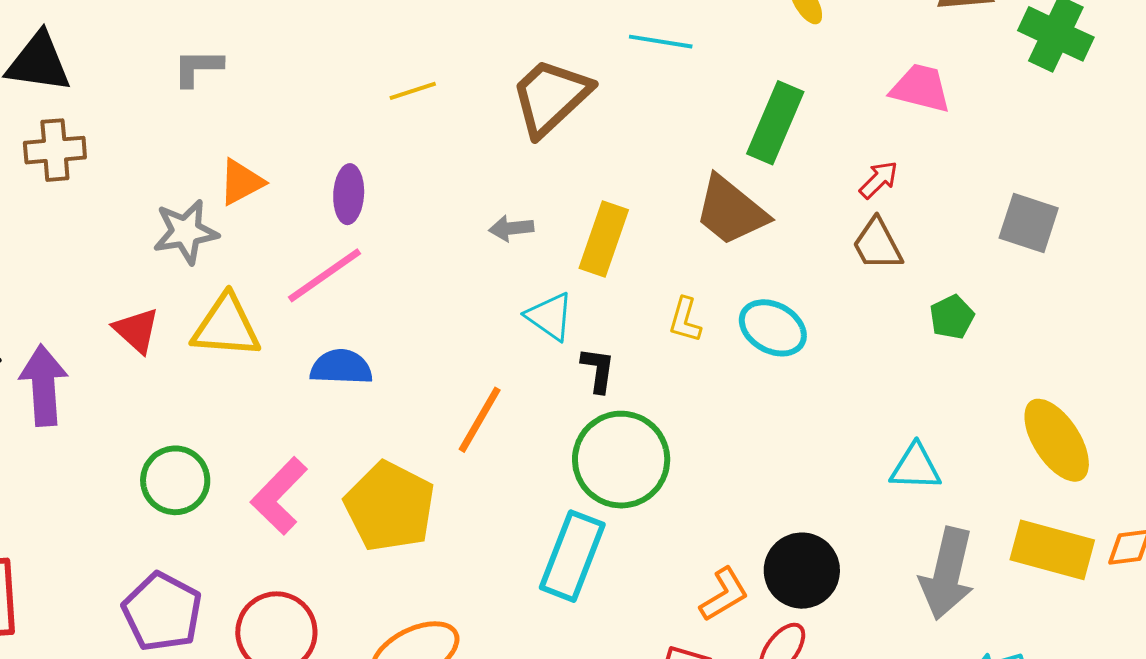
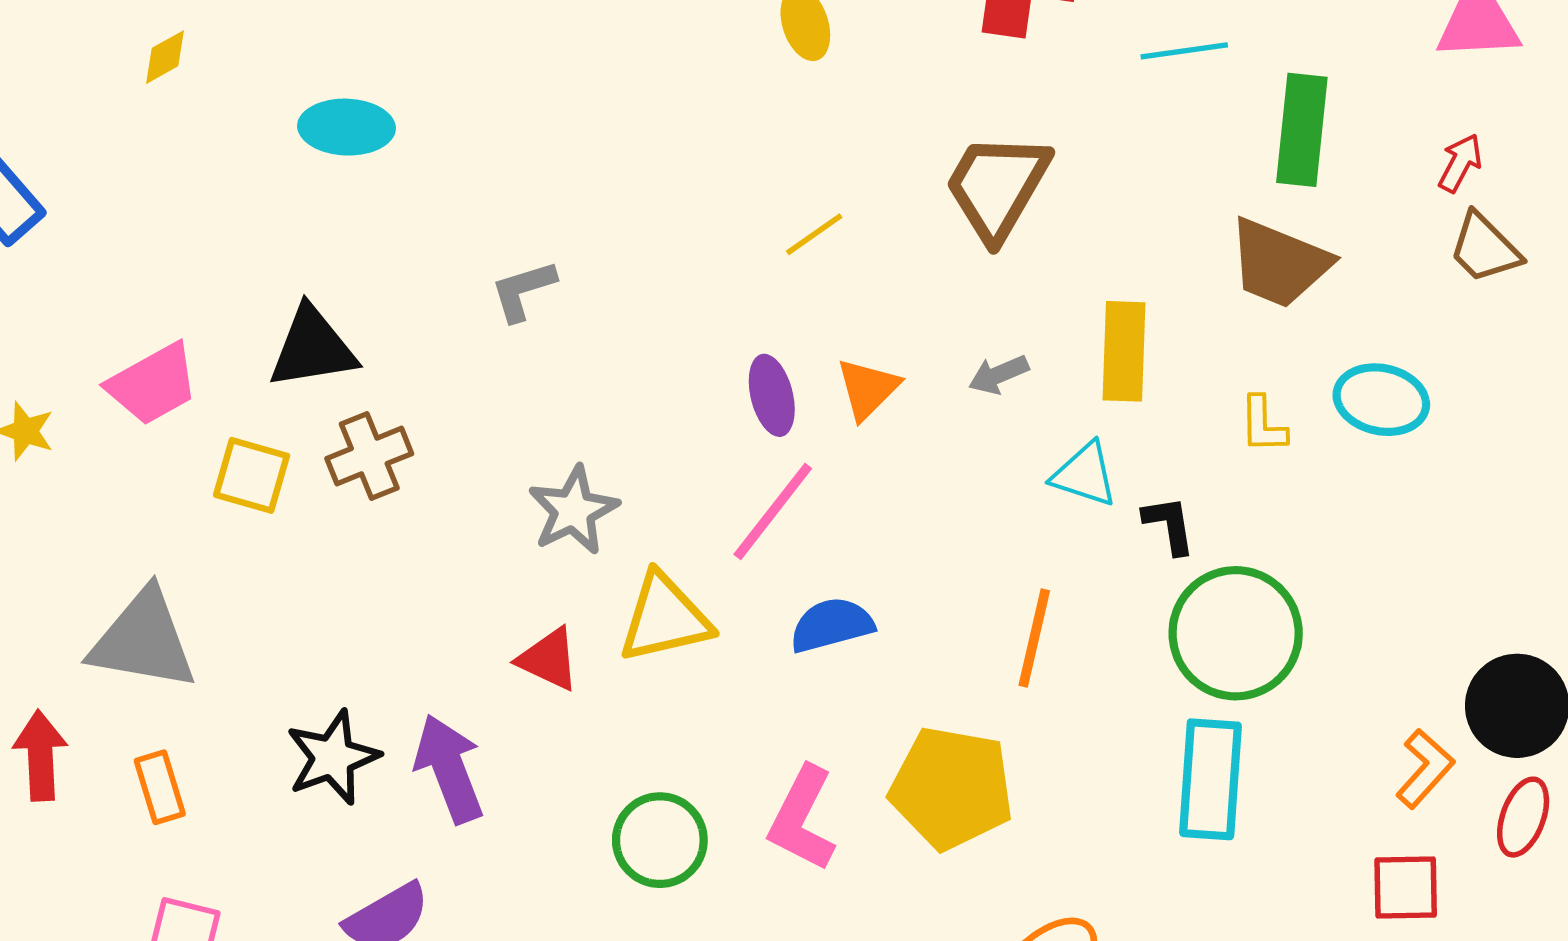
cyan line: (661, 42) -> (1184, 51), moved
orange triangle: (241, 182) -> (868, 389), moved

